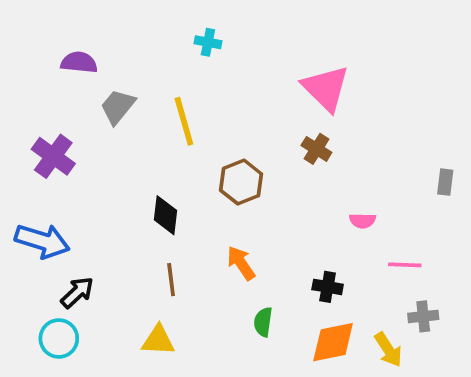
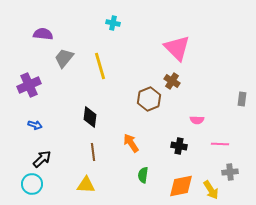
purple cross: (53, 156) -> (29, 85), turned 30
brown hexagon: (241, 182) -> (149, 99), moved
blue arrow: (42, 241) -> (35, 125), moved, size x0.5
black cross: (328, 287) -> (179, 146), moved

